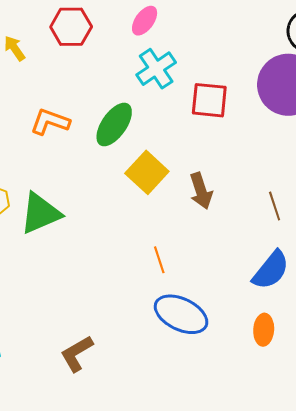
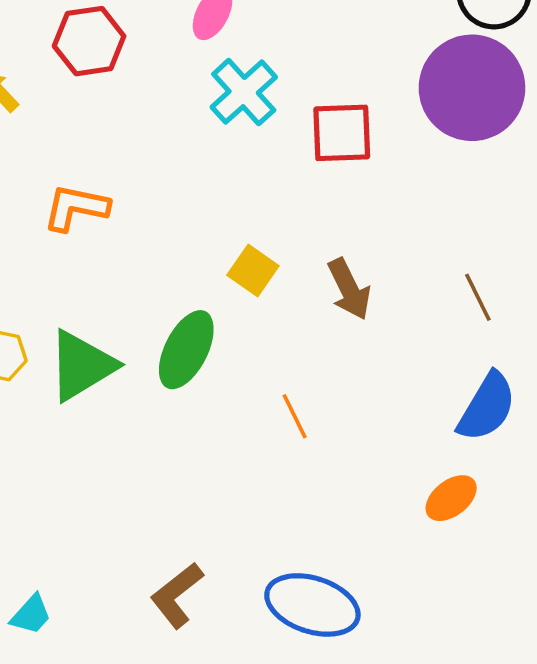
green ellipse: (114, 124) -> (186, 350), moved
yellow square: (147, 172) -> (253, 271), size x0.7
blue ellipse: (181, 314) -> (312, 605), moved
orange ellipse: (264, 330) -> (451, 498), moved, turned 56

